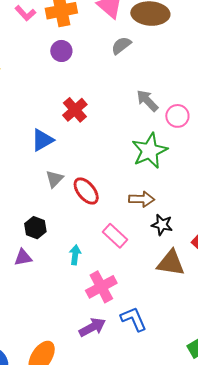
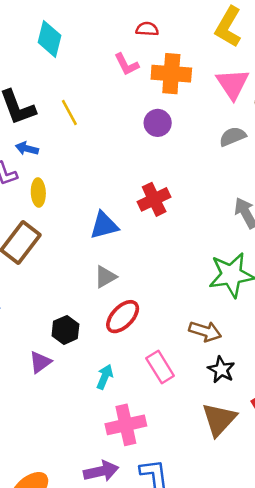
red ellipse: (86, 191) -> (123, 317), moved, turned 68
purple triangle: (23, 257) -> (40, 362), turned -42
brown triangle: (171, 263) -> (219, 419), turned 48

